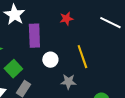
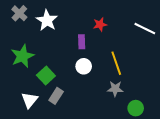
purple rectangle: (34, 36) -> (82, 42), moved, size x0.6
gray star: (68, 82) -> (115, 89), moved

